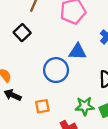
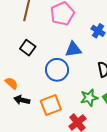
black square: (22, 33) -> (28, 48), moved
orange square: (42, 106) -> (51, 105), size x1.5

